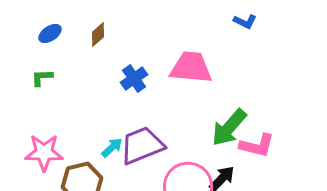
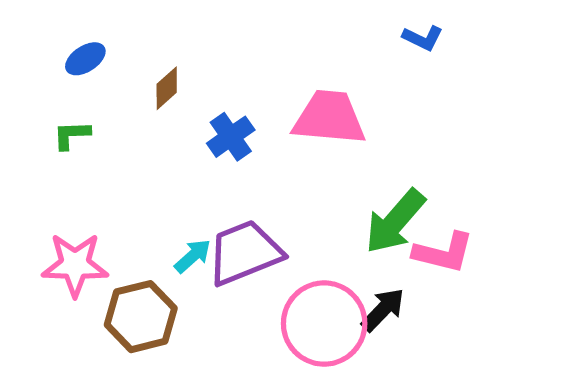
brown diamond: (98, 34) -> (167, 88), moved

